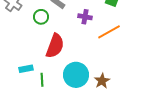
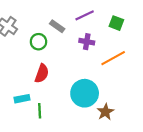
red semicircle: (55, 46) -> (42, 73), moved, size x0.7
cyan circle: (76, 75) -> (85, 93), moved

